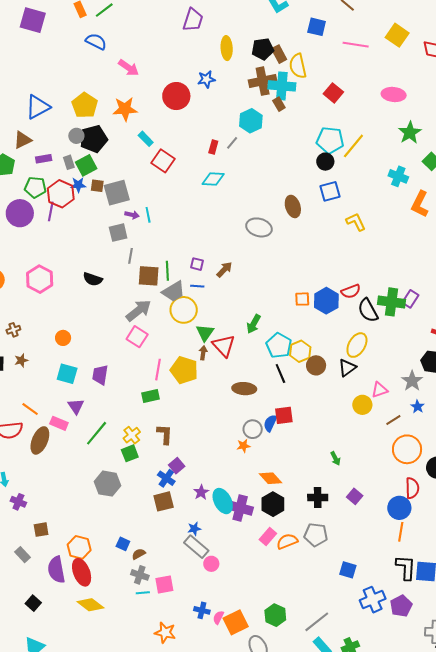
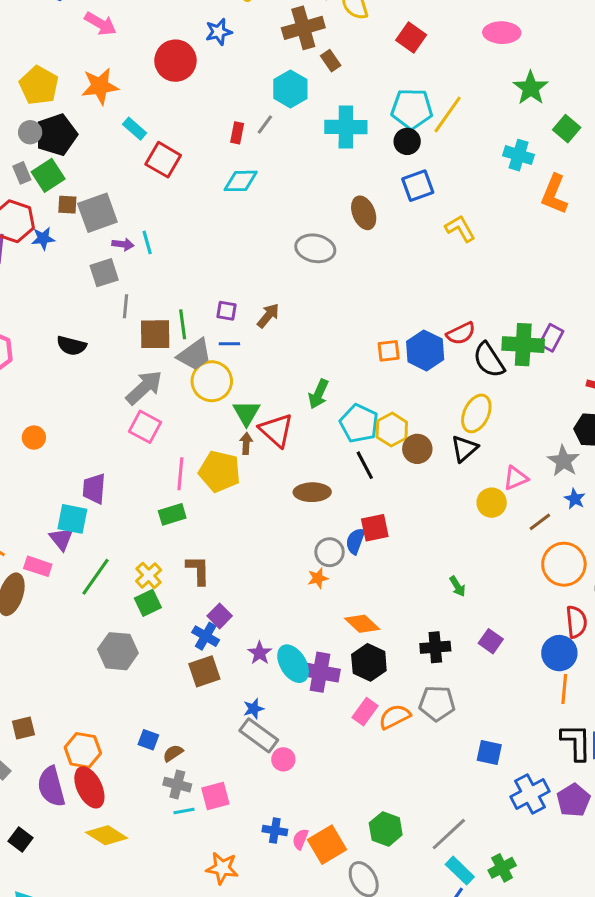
cyan cross: (282, 86) -> (346, 127), moved
blue star: (78, 185) -> (43, 238), moved
cyan square: (67, 374) -> (72, 519), moved

